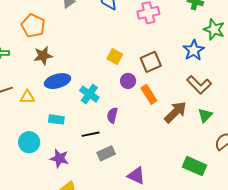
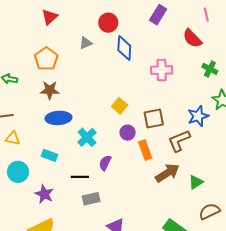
brown L-shape: (199, 85) -> (179, 141), moved, turned 100
yellow triangle: (27, 97) -> (13, 138), moved

